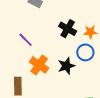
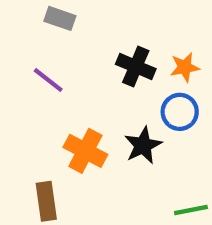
purple line: (26, 40) -> (48, 80), moved

